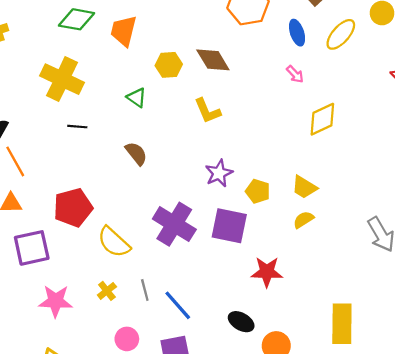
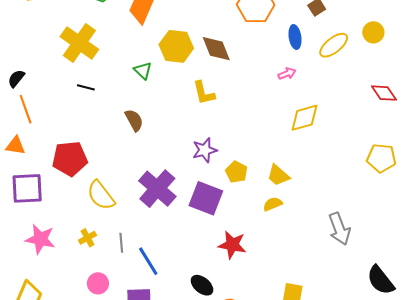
yellow hexagon: (169, 65) -> (176, 46), size x1.4
pink arrow: (295, 74) -> (287, 74), turned -78

